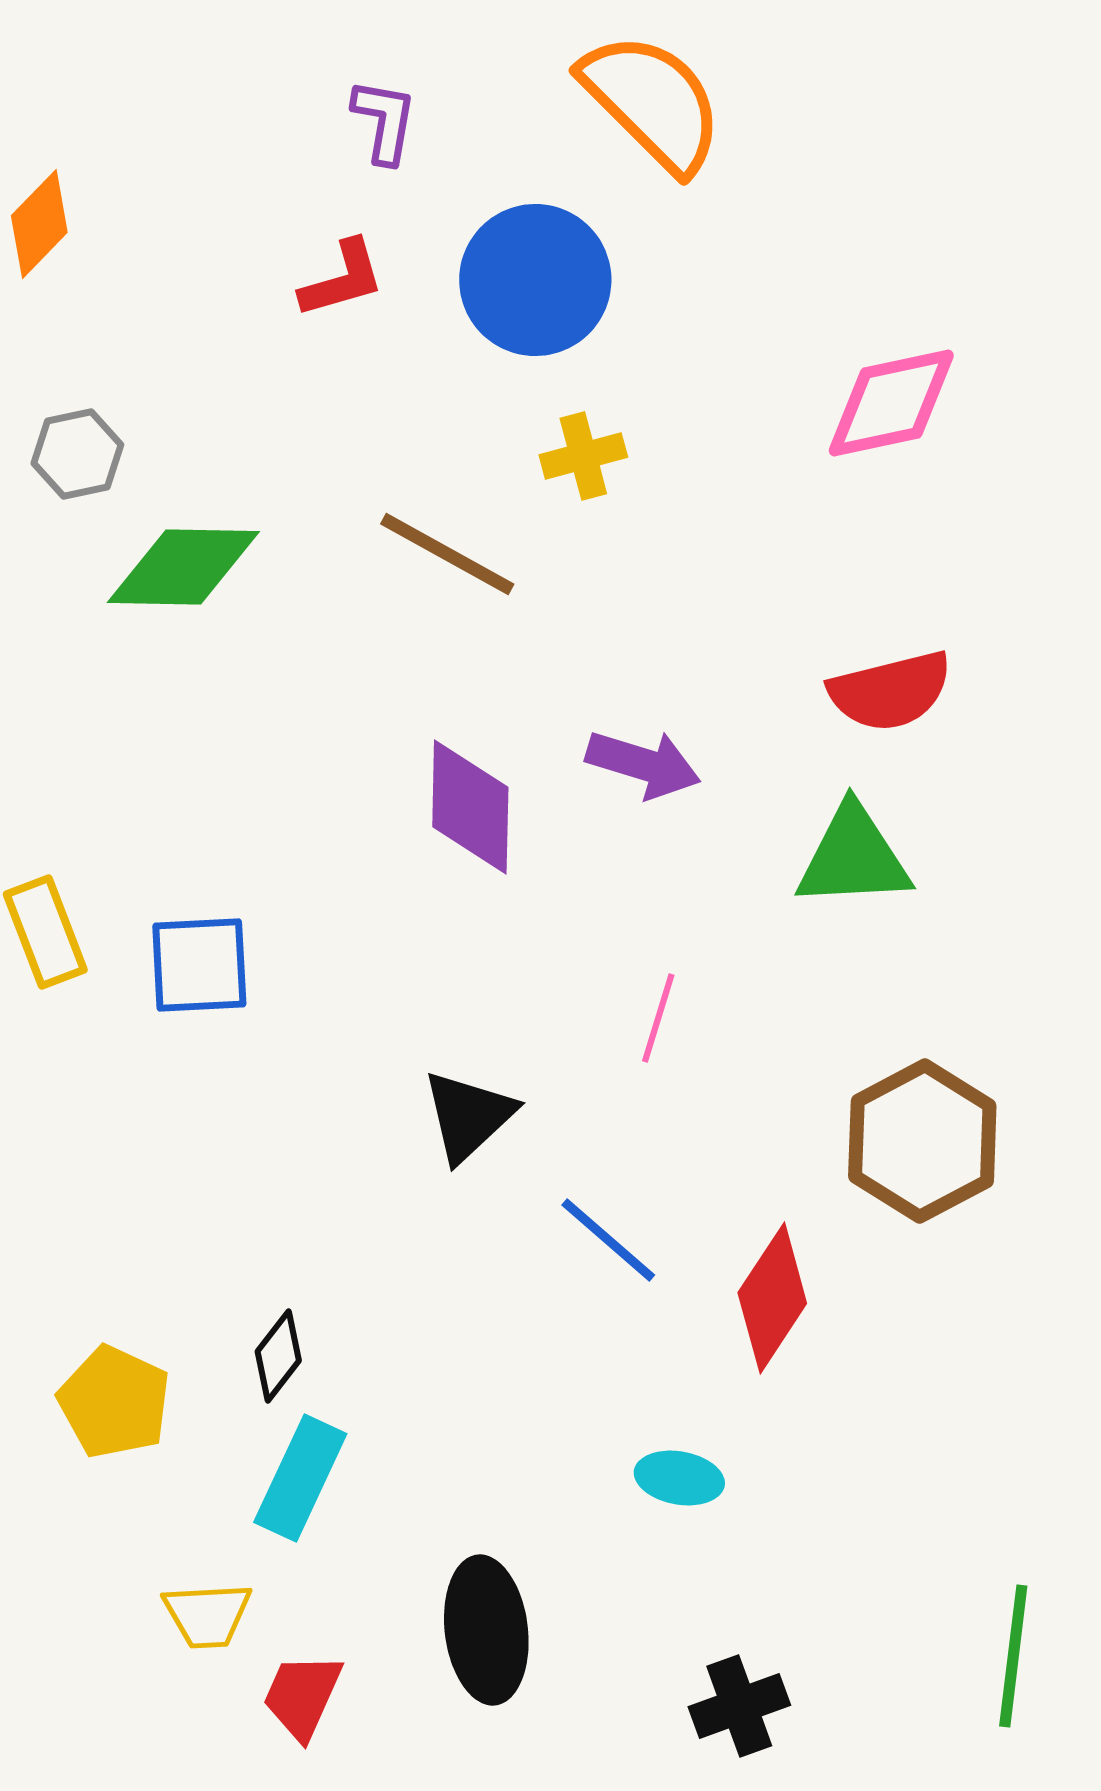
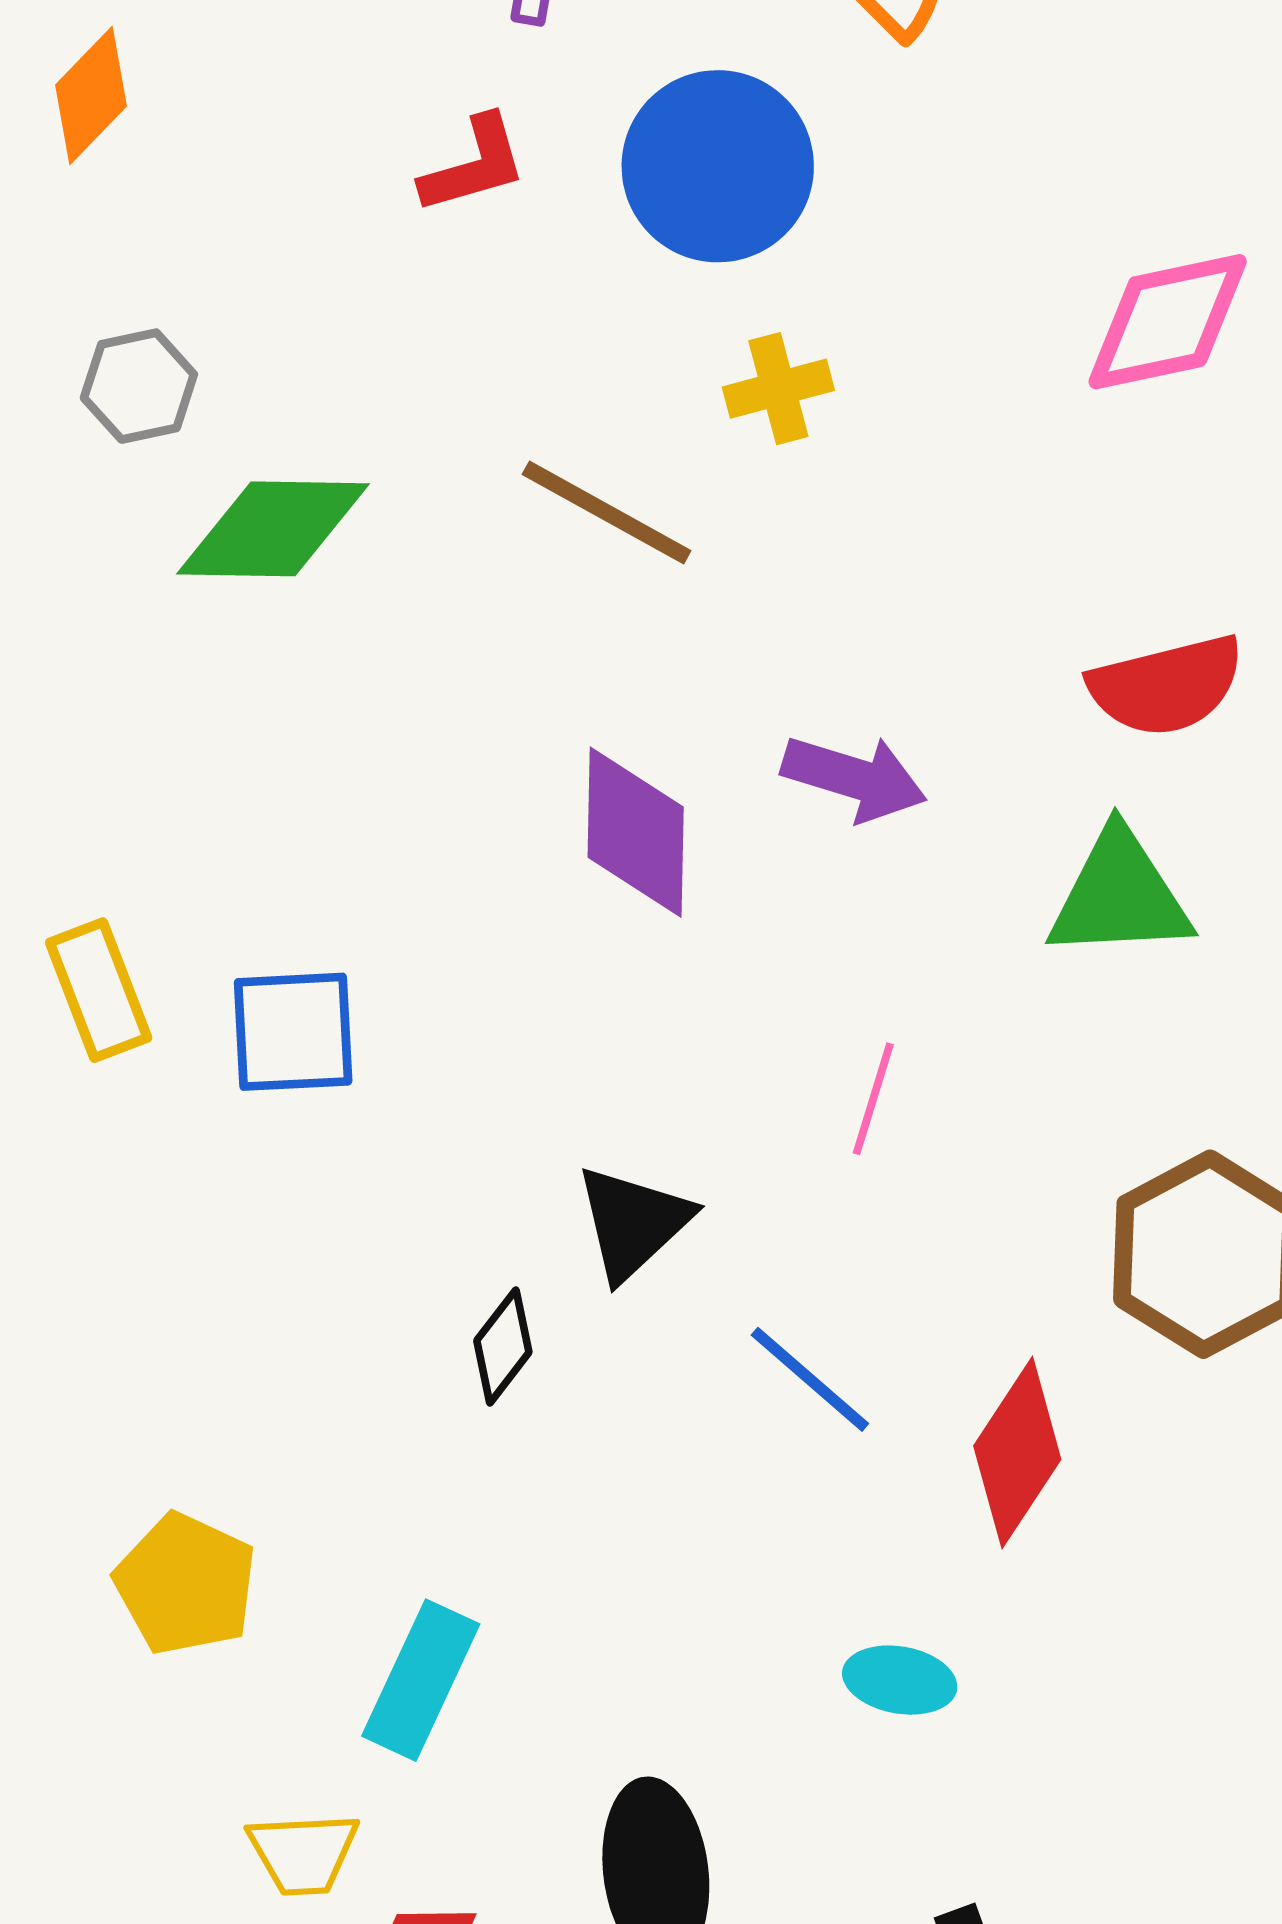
black diamond: (278, 1356) -> (503, 1346), moved

